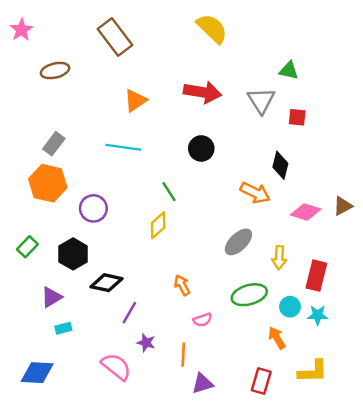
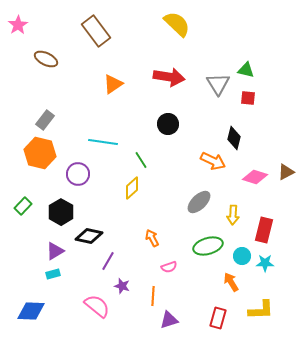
brown ellipse: (55, 71) -> (46, 59), turned 40
green triangle: (289, 71) -> (246, 70), moved
cyan line: (123, 147) -> (103, 142), moved
purple triangle: (51, 297) -> (55, 251), moved

